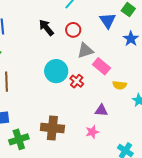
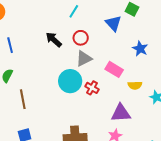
blue star: (131, 39) -> (140, 49), moved
gray triangle: (85, 51) -> (84, 59), moved
purple triangle: (101, 110) -> (121, 113), size x1.5

